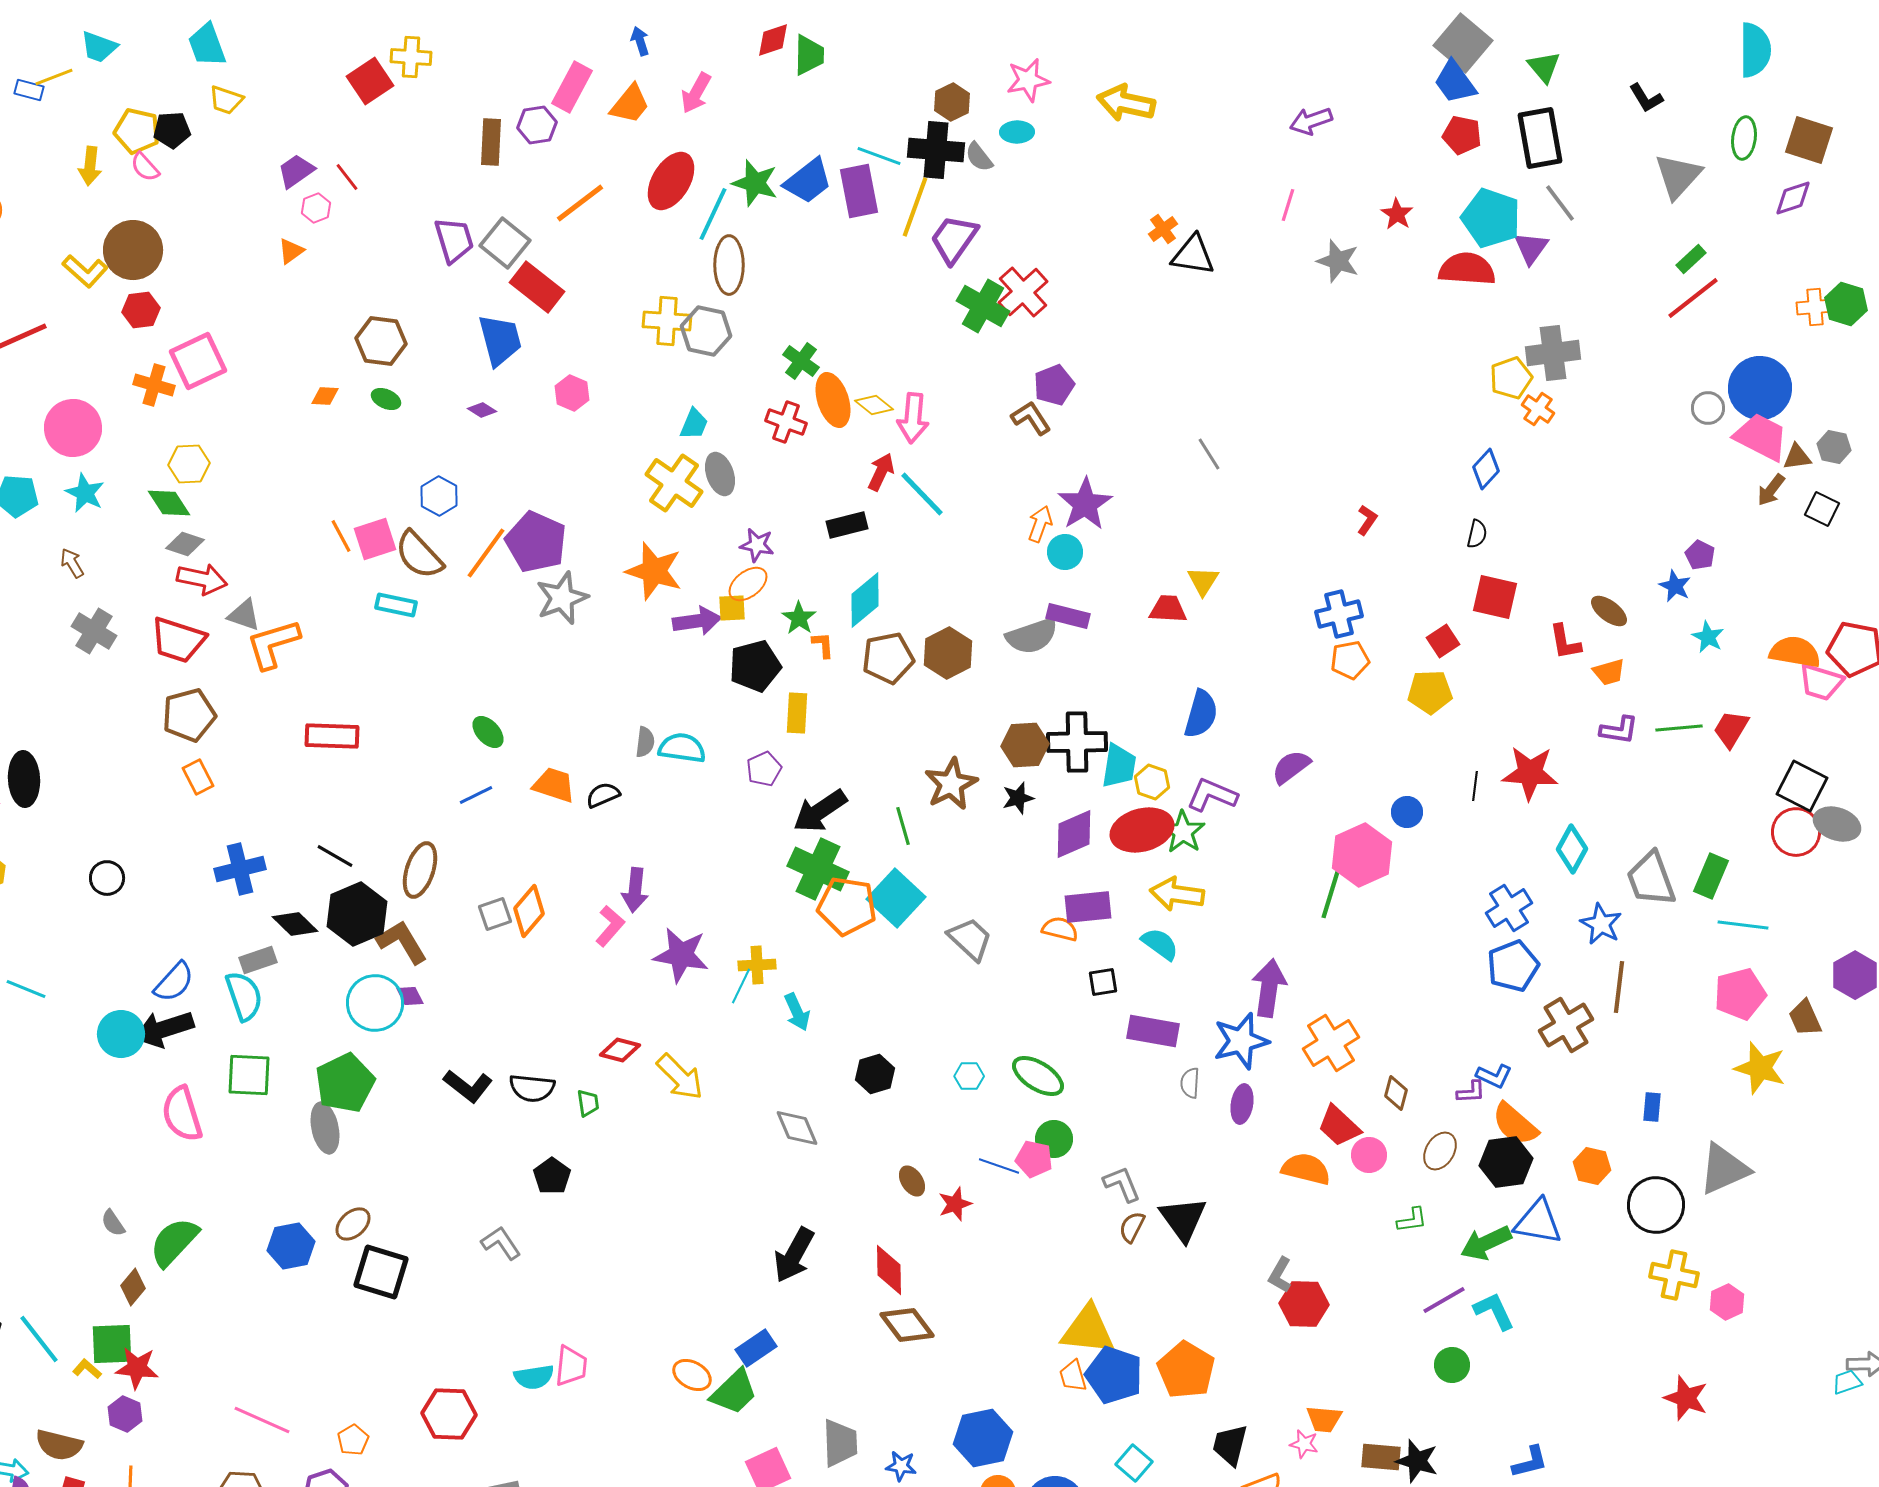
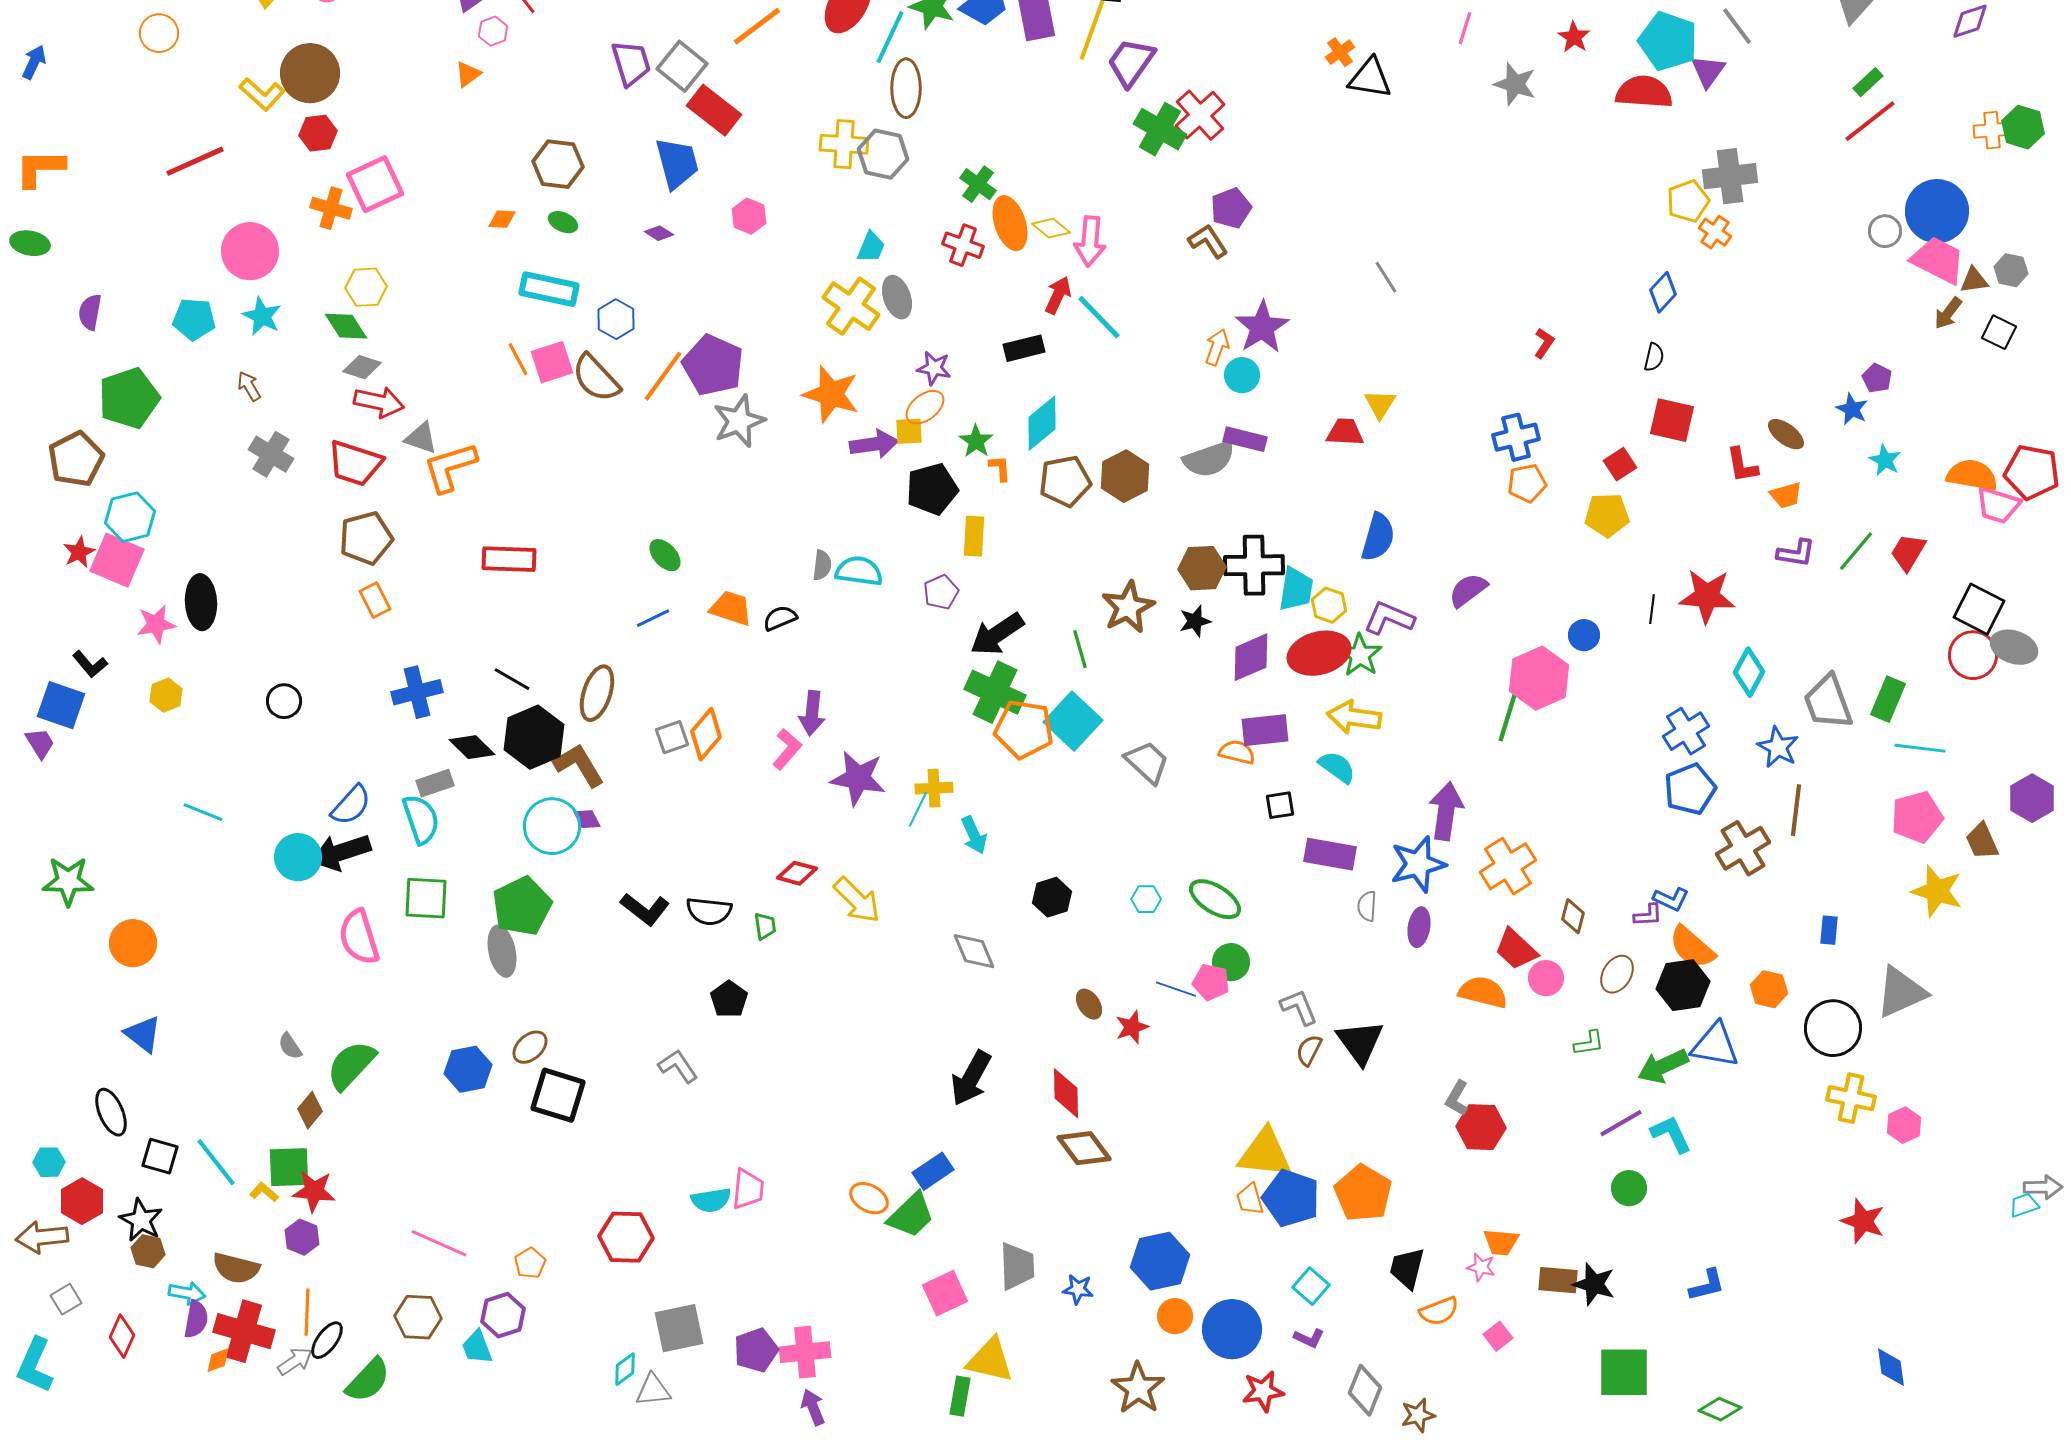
cyan rectangle: (396, 605) -> (549, 289), moved, size x1.4
green line: (1679, 728) -> (1856, 551), turned -45

